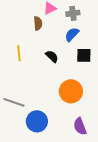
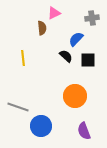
gray cross: (73, 13) -> (92, 18), moved
black semicircle: (52, 56) -> (66, 56), moved

